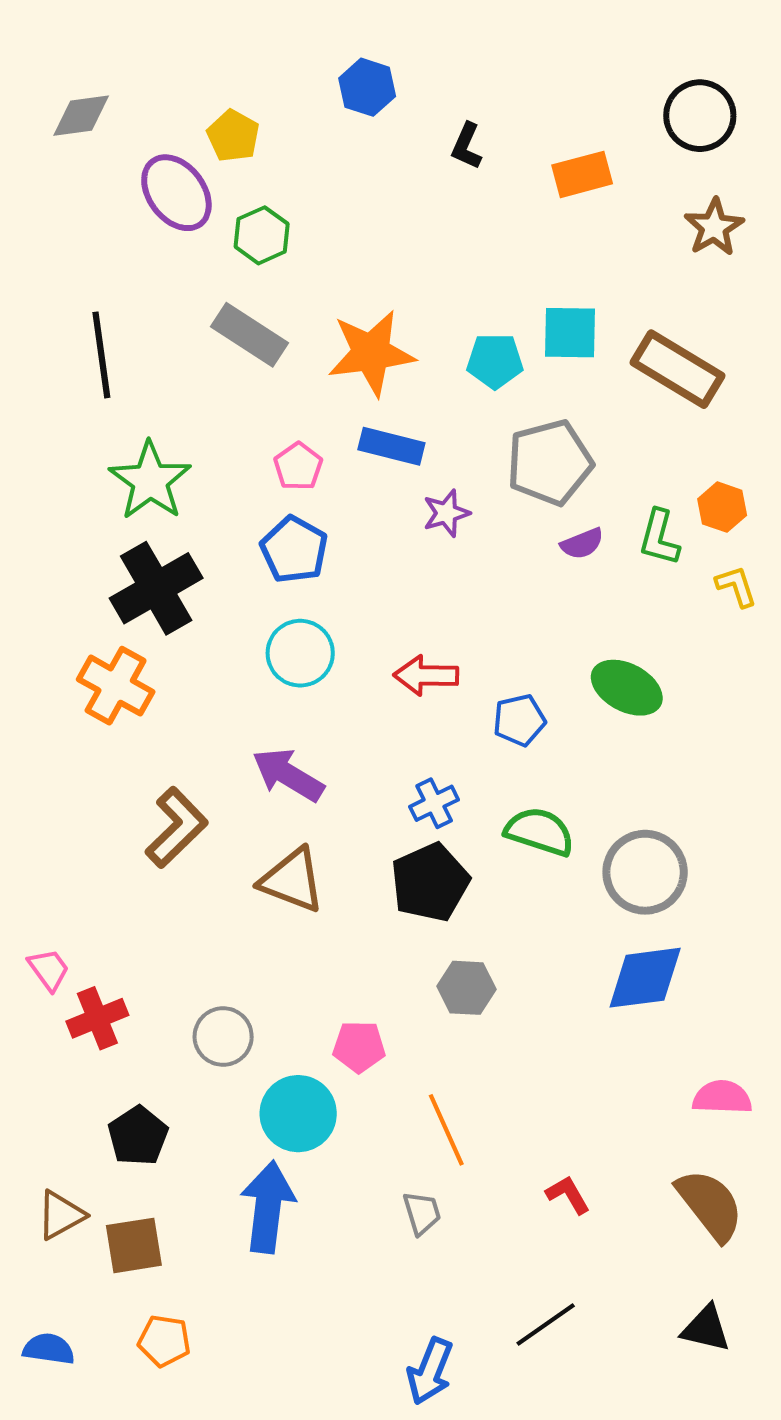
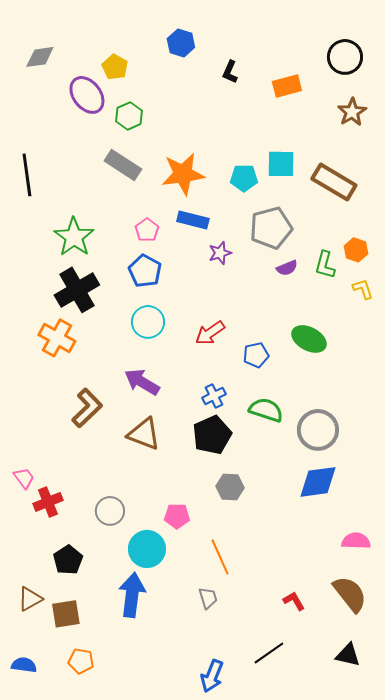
black line: (101, 355) -> (27, 175), moved
red arrow: (426, 675) -> (210, 333), turned -36
red L-shape: (568, 1195) -> (294, 601), moved

